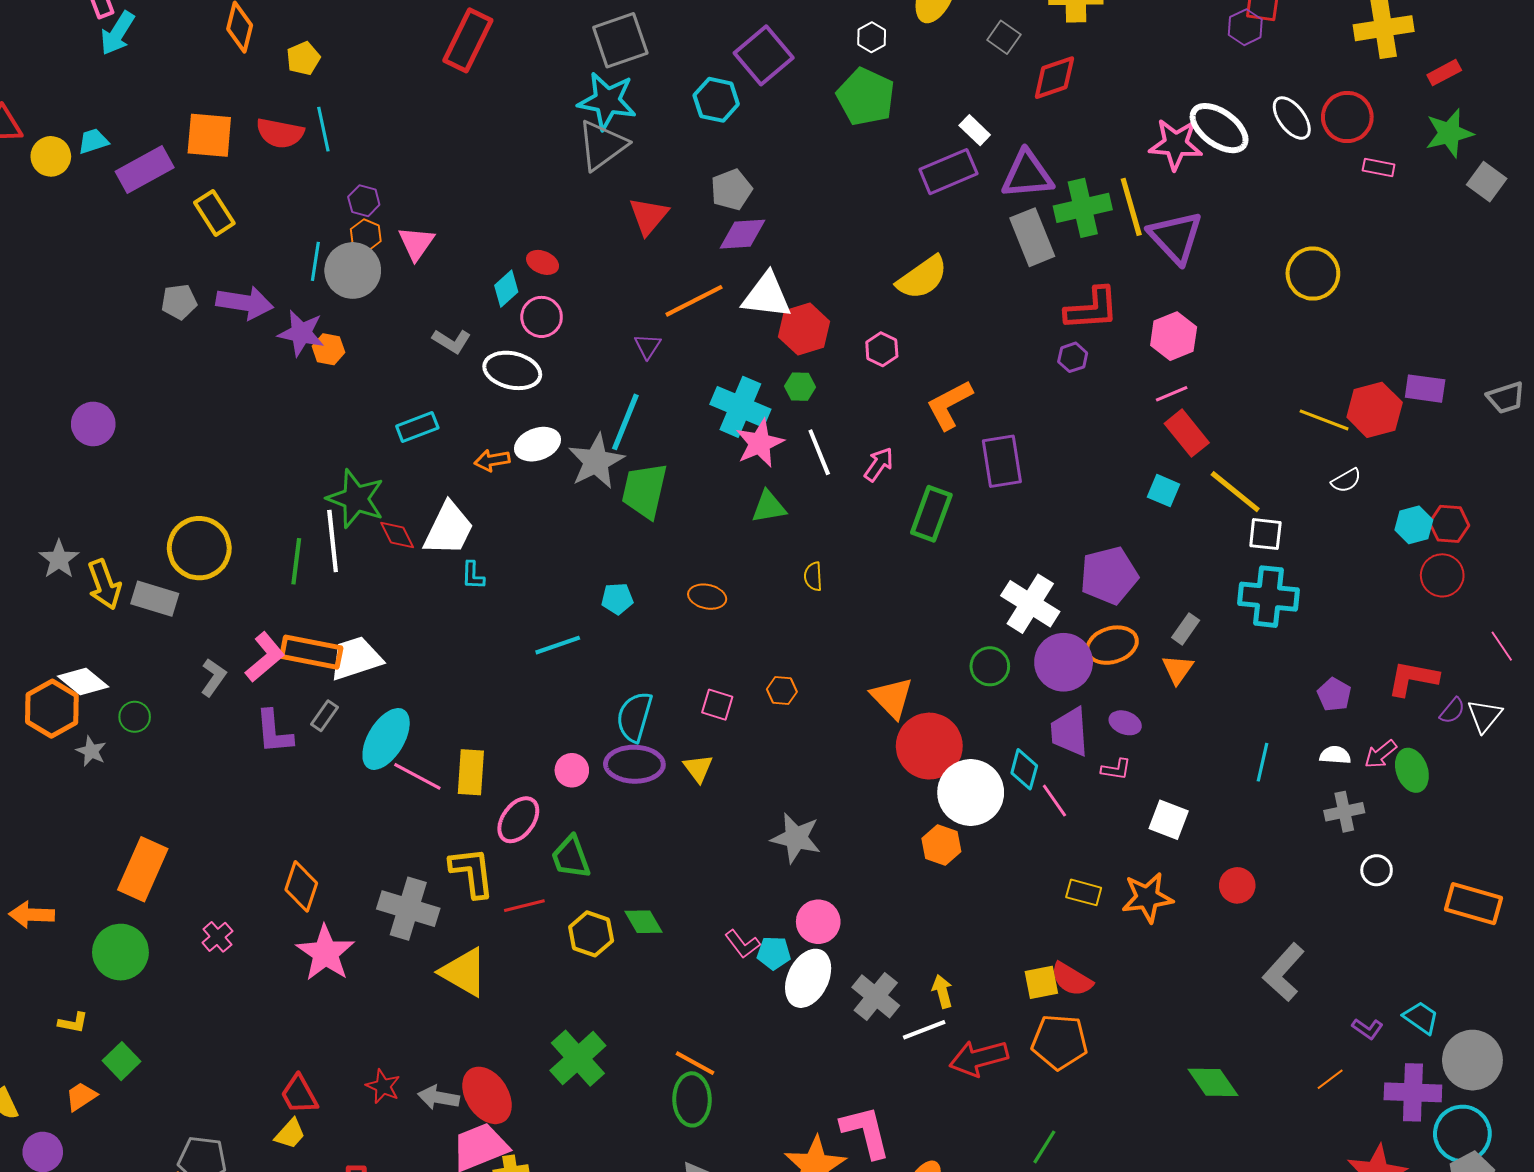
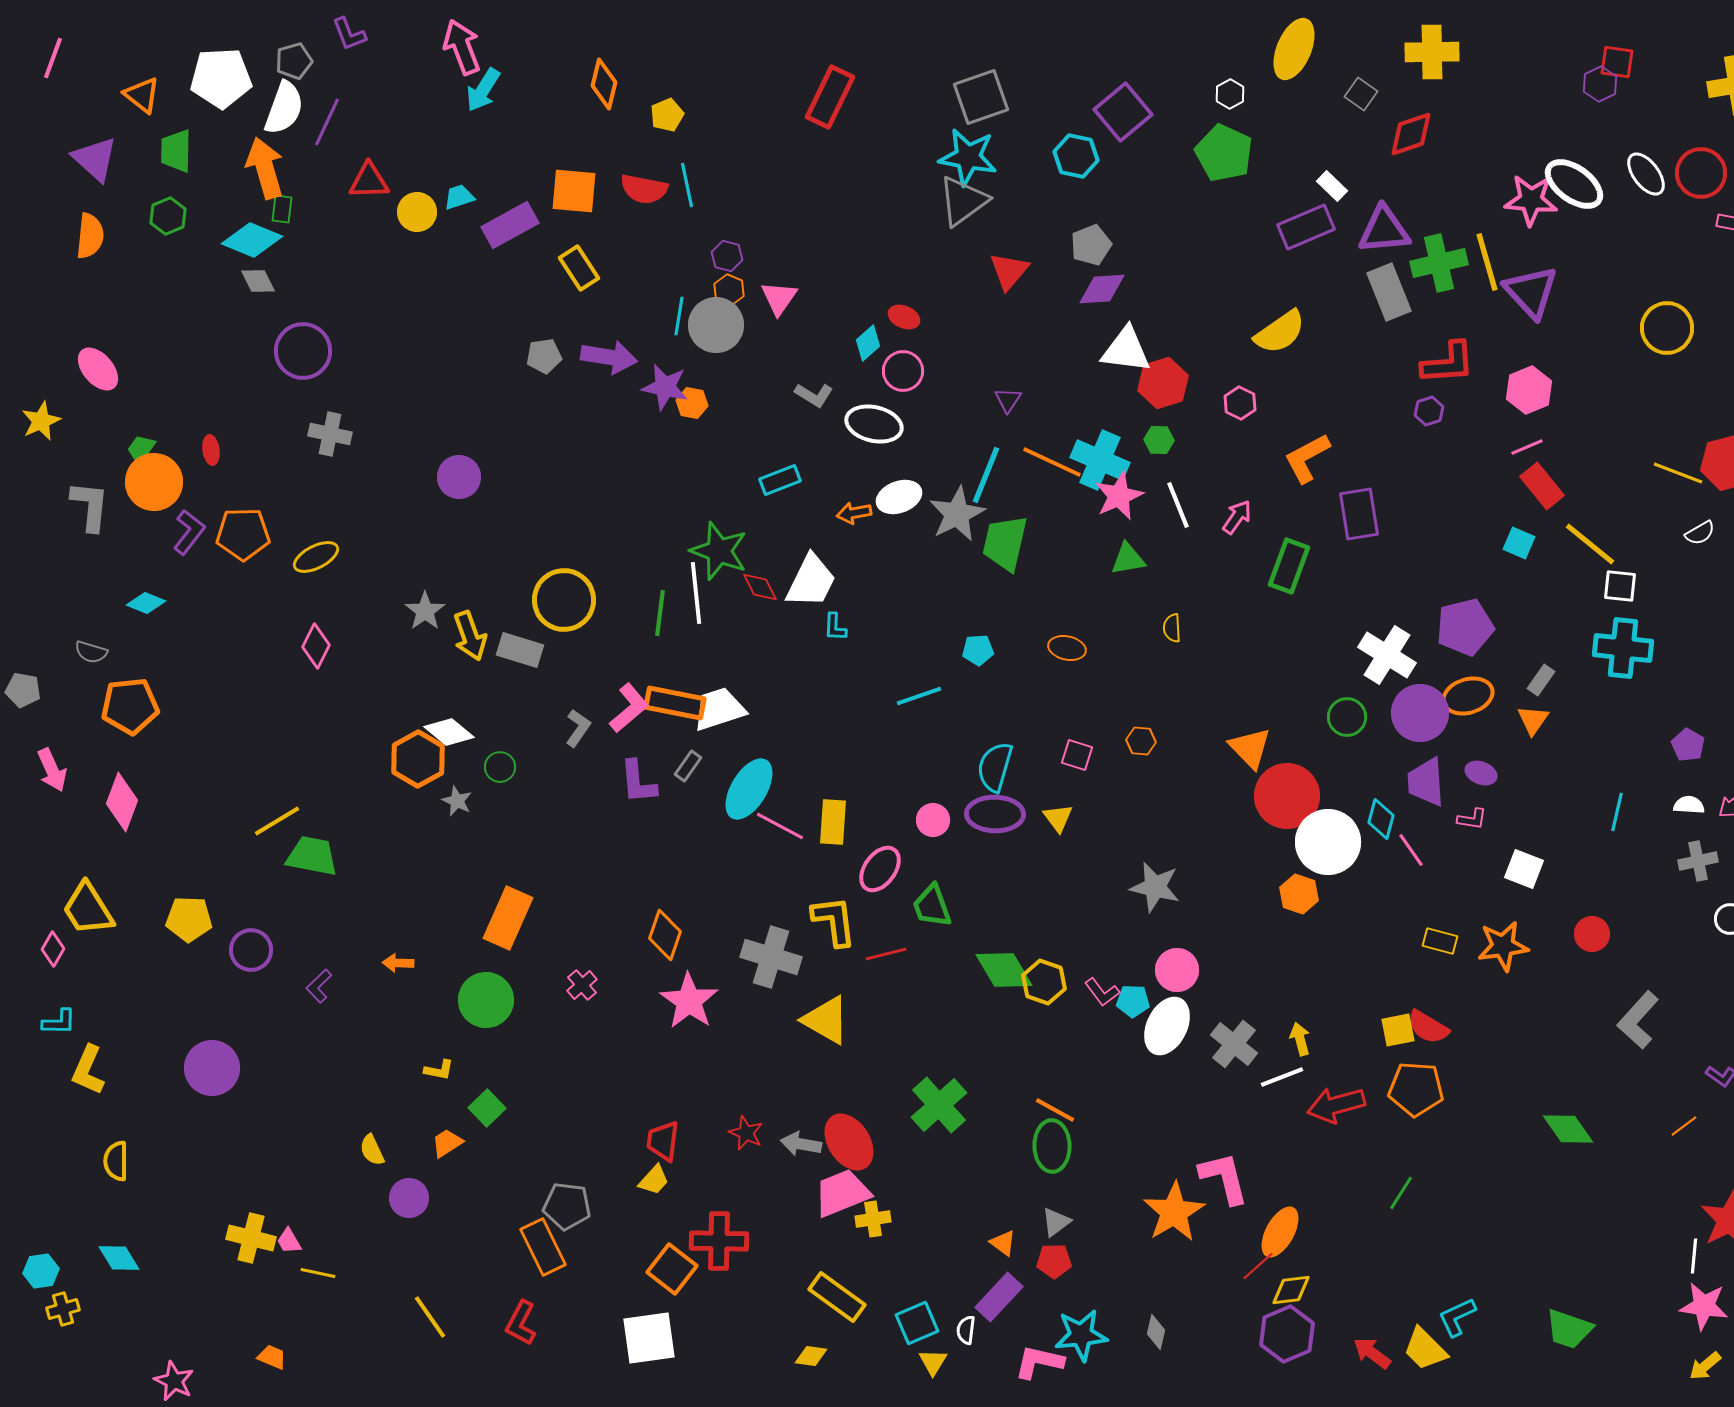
orange line: (694, 301) -> (1052, 462), moved, turned 52
orange arrow: (32, 915) -> (398, 963), size x0.7
green diamond: (644, 922) -> (1004, 970), size x1.5
yellow hexagon: (591, 934) -> (1044, 982), moved
red trapezoid: (299, 1094) -> (663, 1141), turned 36

